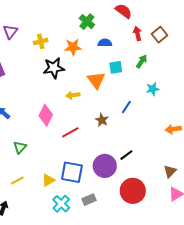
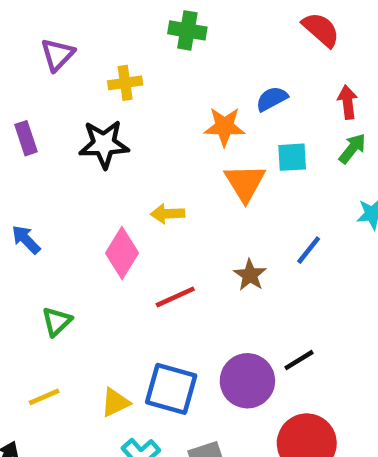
green cross: (87, 22) -> (187, 30), moved, turned -35
red arrow: (137, 34) -> (348, 102), moved
blue semicircle: (105, 43) -> (272, 99), turned -32
orange star: (73, 47) -> (224, 127), moved
black star: (54, 68) -> (104, 144), moved
yellow arrow: (73, 95) -> (168, 214), moved

